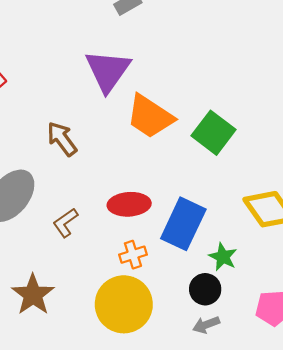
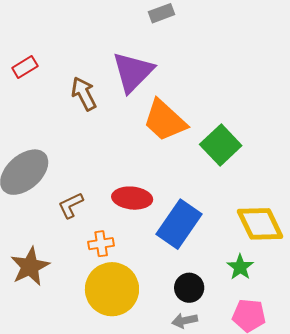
brown arrow: (62, 139) -> (84, 94), moved
orange cross: (133, 255) -> (101, 244), moved
green star: (223, 257) -> (240, 267), moved

